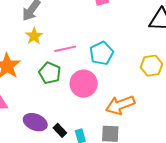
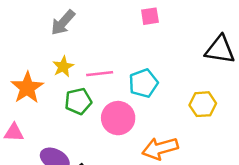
yellow star: (34, 36) -> (63, 67), moved
green pentagon: (50, 73) -> (78, 101), turned 30

